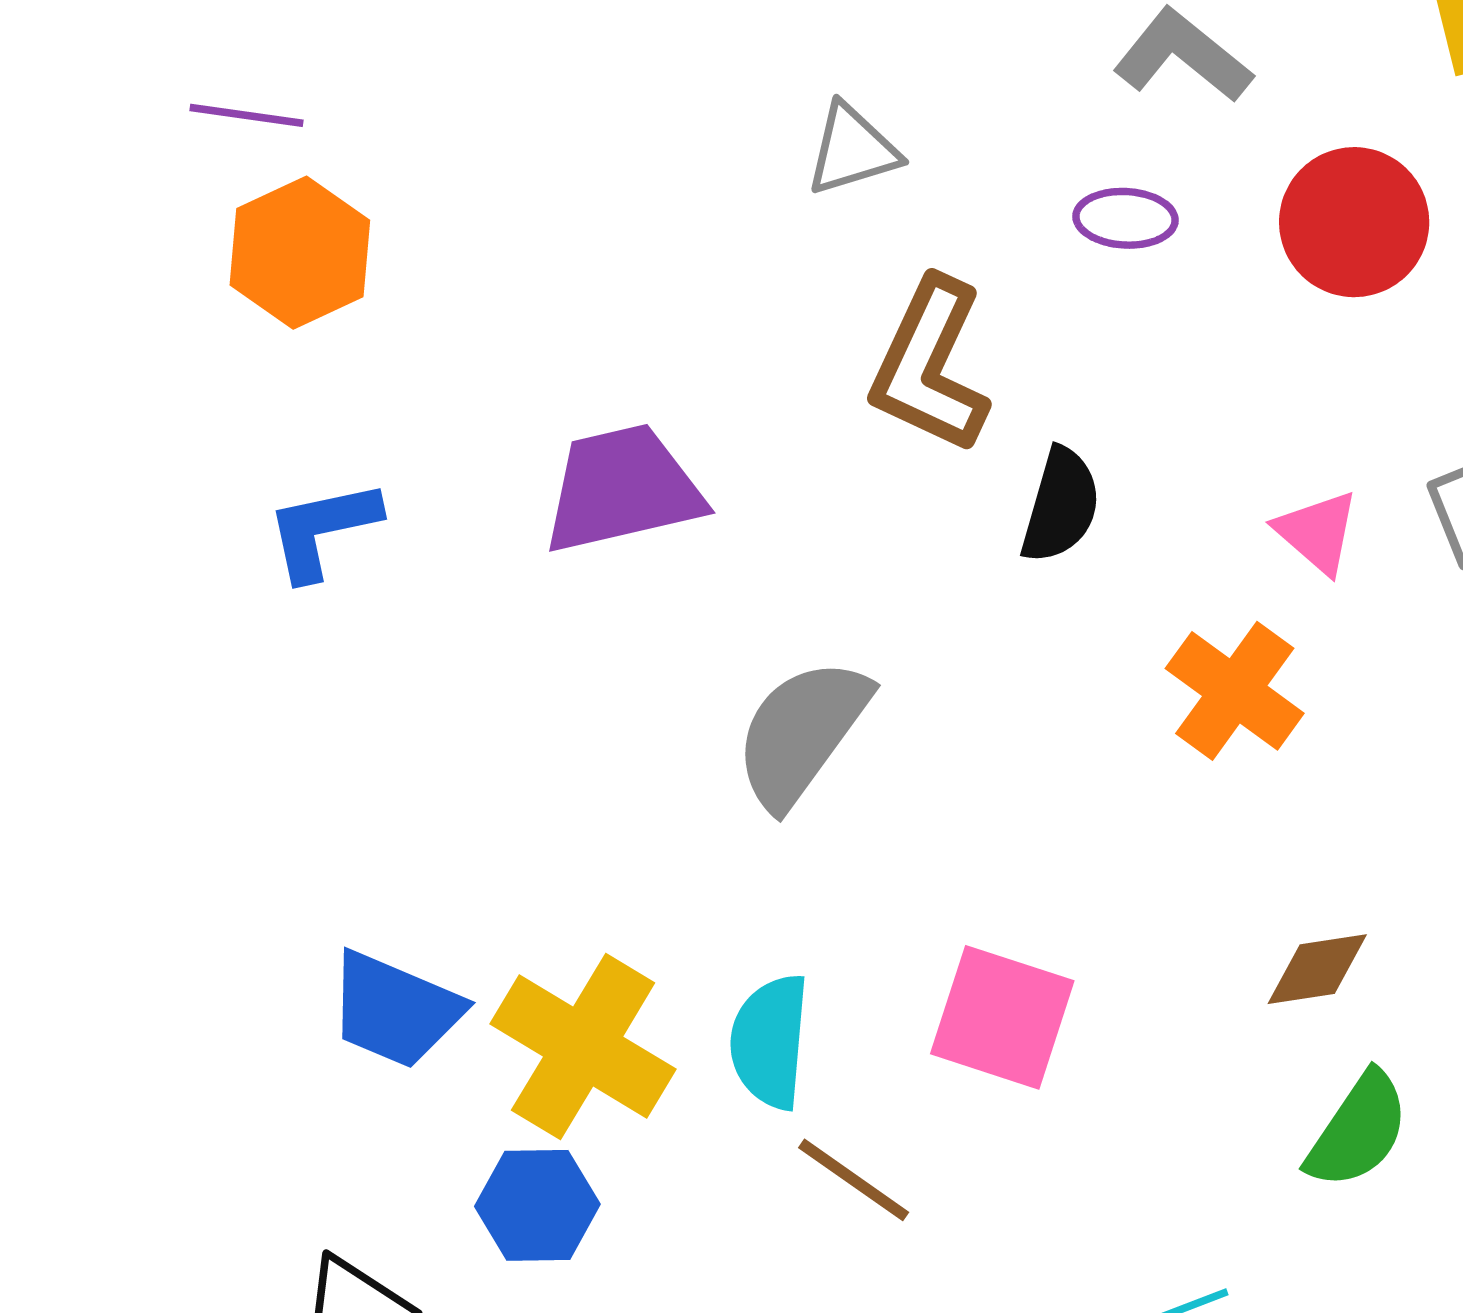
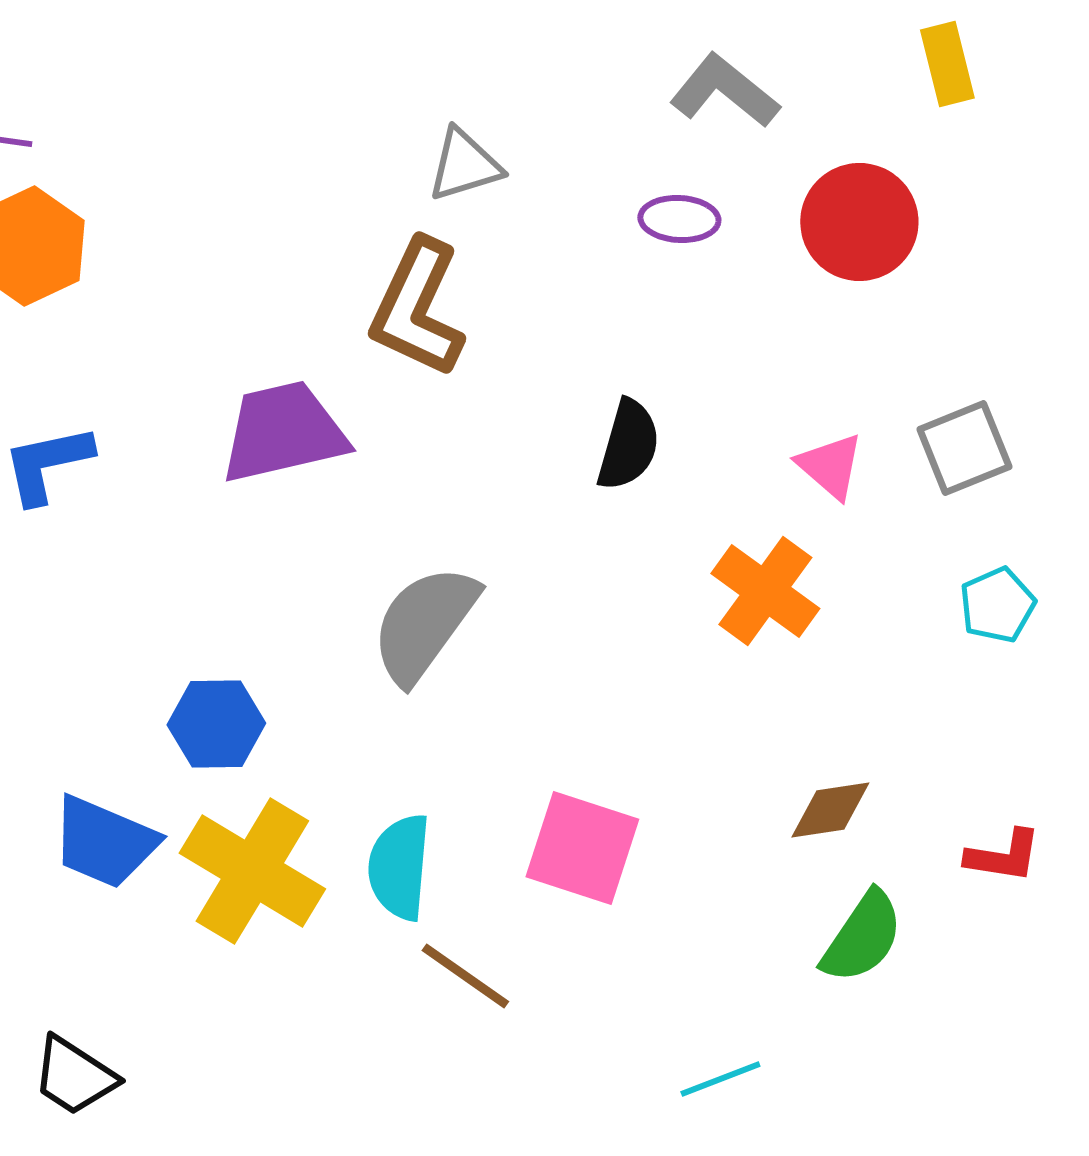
brown L-shape: (930, 366) -> (417, 308), moved
blue hexagon: (537, 1205) -> (216, 724), moved

